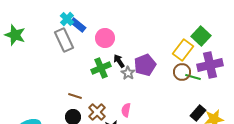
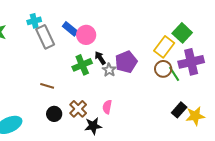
cyan cross: (67, 19) -> (34, 21), moved, turned 32
blue rectangle: (78, 25) -> (70, 29), moved
green line: (193, 77) -> (174, 74), turned 42
brown line: (75, 96) -> (47, 86), moved

